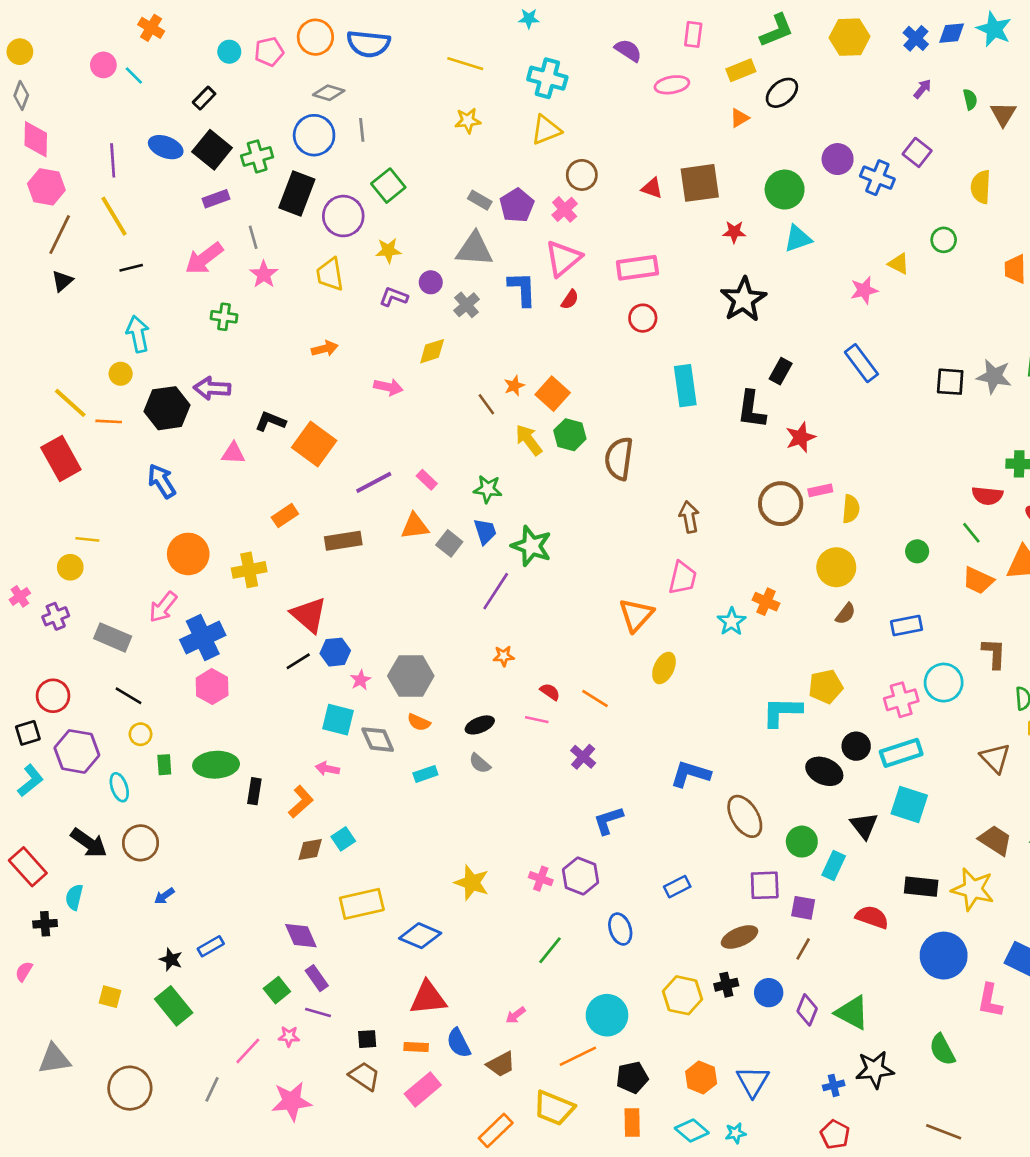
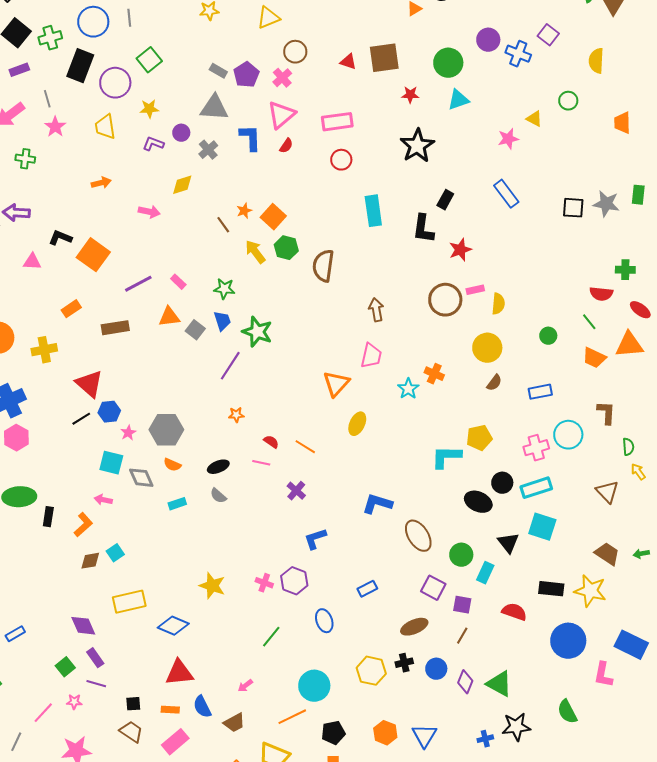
purple square: (765, 885) -> (433, 588), turned 30

